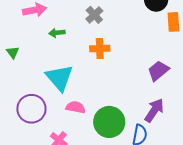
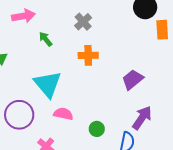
green arrow: (57, 33) -> (46, 39), turned 56
purple trapezoid: (158, 71) -> (133, 80), moved
green circle: (109, 122) -> (97, 129), size x0.5

